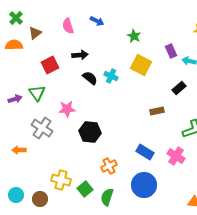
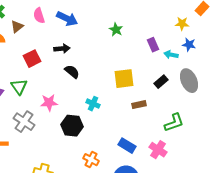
blue arrow: (97, 21) -> (67, 19), moved, size x1.5
pink semicircle: (68, 26) -> (39, 16), moved
yellow square: (141, 65) -> (124, 79), moved, turned -35
cyan cross: (111, 76) -> (93, 104), moved
orange cross: (109, 166) -> (91, 160), turned -35

